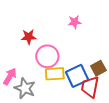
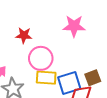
pink star: (75, 22) -> (74, 26), size x1.5

